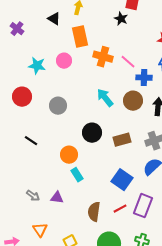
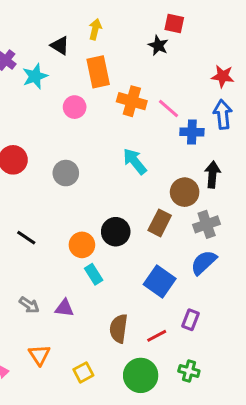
cyan star: (37, 66) -> (35, 76), moved, turned -30
brown circle: (133, 101) -> (185, 192), moved
black circle: (92, 133) -> (116, 232), moved
brown rectangle: (122, 140) -> (160, 223), turned -48
black line: (31, 141) -> (26, 238), moved
purple rectangle: (143, 206) -> (190, 320), size x0.6
red line: (120, 209) -> (157, 336), moved

